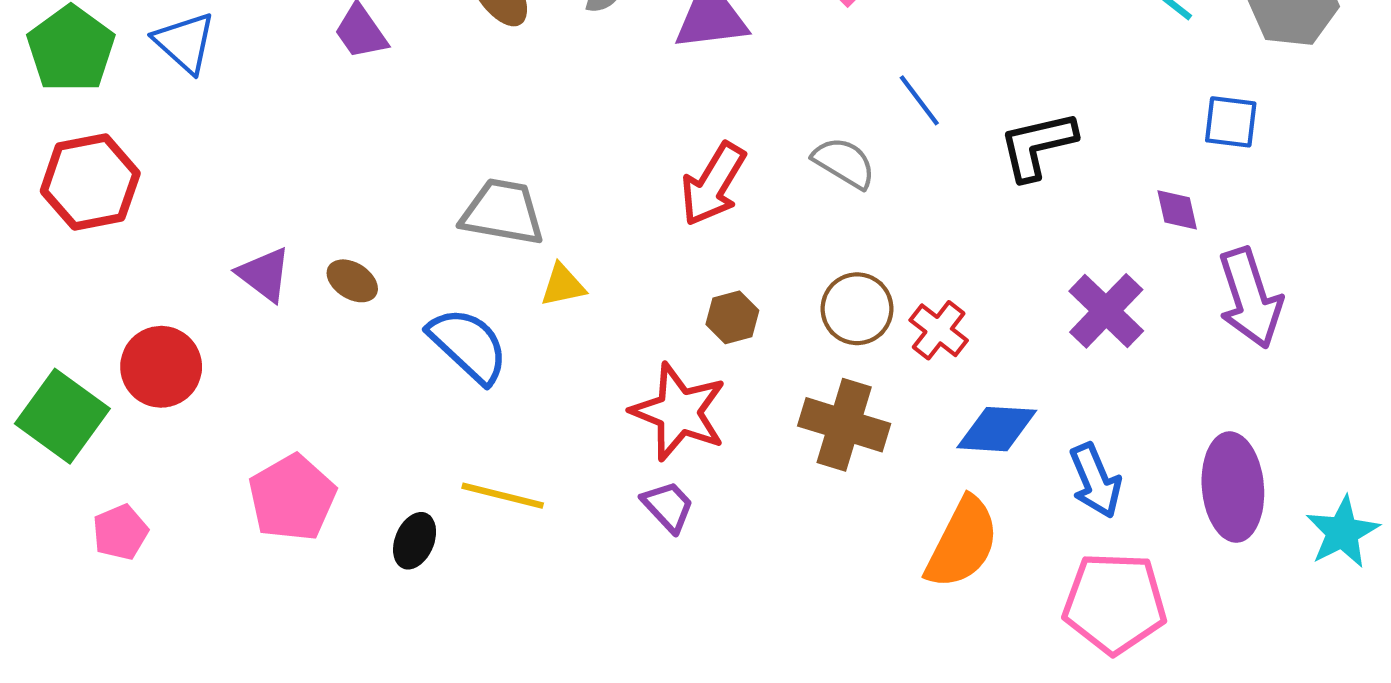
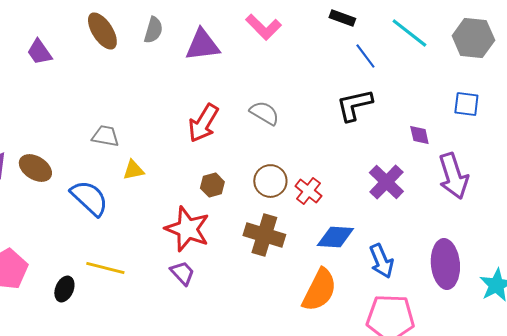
blue line: (919, 100) -> (365, 56), moved
blue square: (1231, 122) -> (466, 104), moved
gray trapezoid: (503, 212) -> (105, 136), size x0.7
brown ellipse: (352, 281) -> (35, 168), size x1.4

